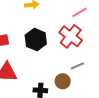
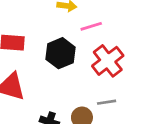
pink line: (80, 12) -> (91, 26), moved

